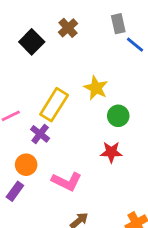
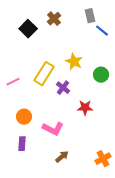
green circle: (118, 116) -> (101, 75), moved
purple cross: (40, 134) -> (63, 88), moved
purple rectangle: (15, 191) -> (22, 144), moved, turned -32

